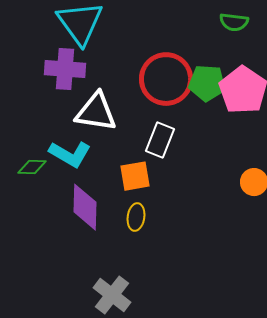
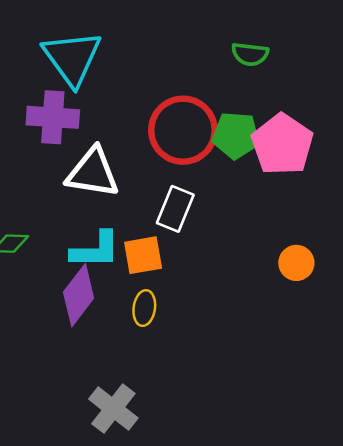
green semicircle: (234, 22) -> (250, 54), moved
cyan L-shape: (70, 154) -> (95, 250), moved, turned -30
purple diamond: (85, 207) -> (79, 295), turned 36

